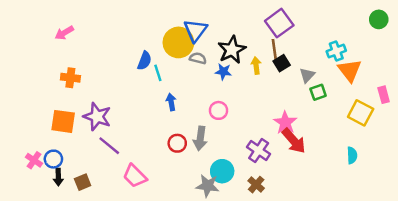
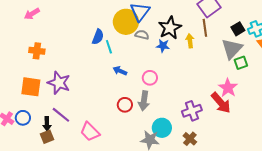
black square: (282, 63) -> (238, 29), moved
gray triangle: (307, 75) -> (232, 49), size x1.6
blue arrow: (171, 102) -> (120, 71), turned -56
pink circle: (219, 110) -> (150, 78), moved
pink star: (285, 123) -> (228, 88), moved
purple line: (109, 146) -> (61, 115), moved
purple cross: (259, 151) -> (192, 111), turned 36
black arrow: (58, 177) -> (47, 124), moved

